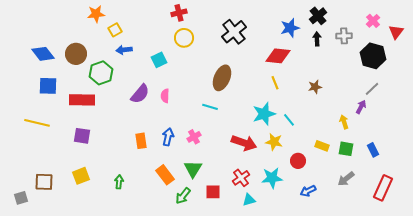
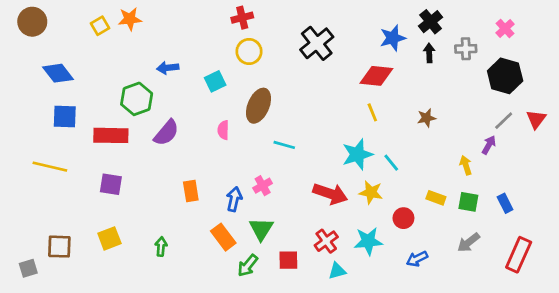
yellow square: (115, 30) -> (100, 26), moved
red triangle: (396, 32) -> (536, 119), moved
brown circle: (76, 54) -> (32, 22), moved
brown ellipse: (222, 78) -> (259, 106), moved
purple semicircle: (140, 94) -> (166, 133), moved
blue arrow: (168, 137) -> (234, 199), moved

